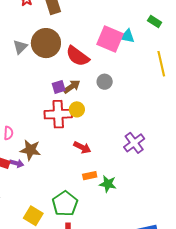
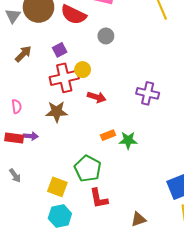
brown arrow: (72, 87) -> (23, 54), moved
purple cross: (134, 143) -> (148, 93), turned -30
red arrow: (82, 147) -> (97, 97), moved
brown star: (30, 150) -> (57, 112), moved

